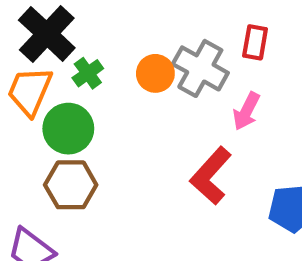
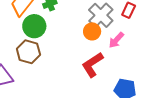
orange circle: (155, 73) -> (92, 31), moved

